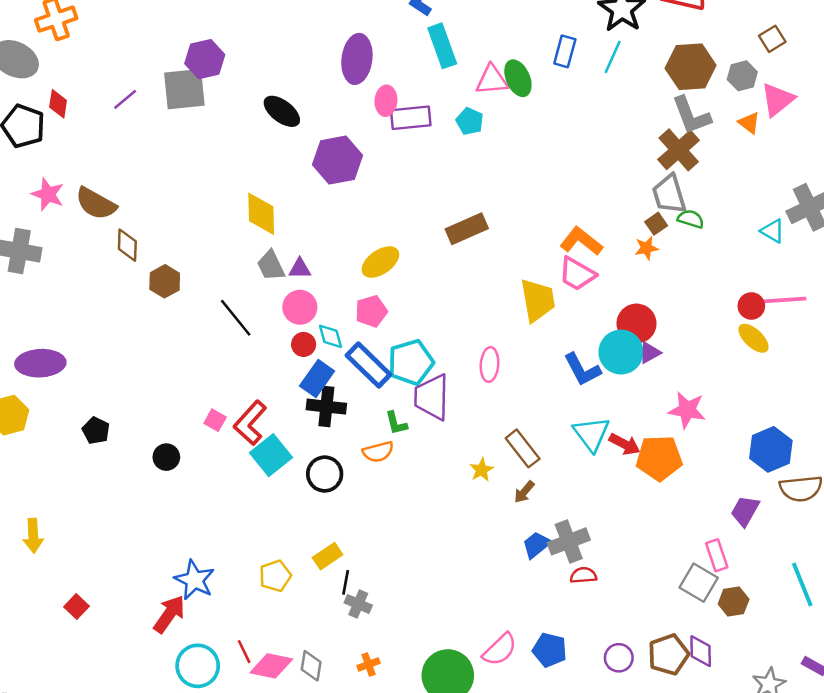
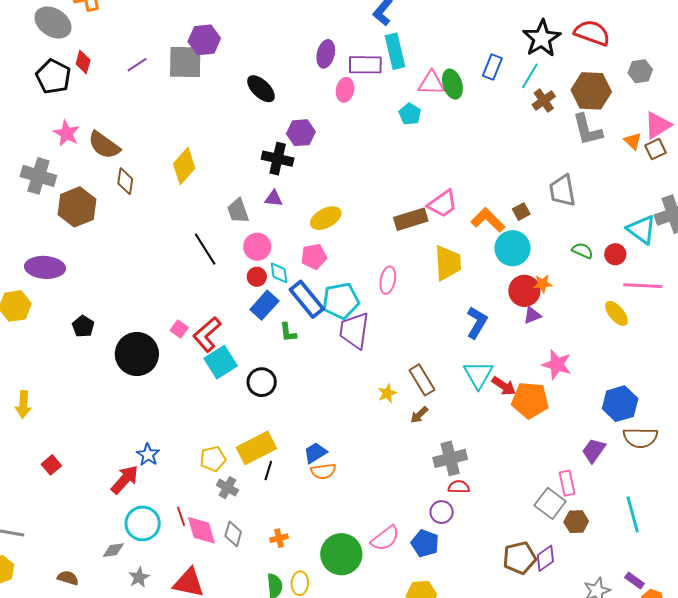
brown square: (772, 39) -> (656, 149), moved
purple ellipse: (357, 59) -> (326, 54), size x0.7
gray hexagon: (742, 76) -> (640, 71), moved
purple rectangle: (411, 118) -> (365, 65), moved
brown cross: (679, 150) -> (544, 101), moved, size x0.7
purple hexagon: (337, 160) -> (301, 133), size x0.7
yellow diamond: (261, 214) -> (184, 166), moved, turned 36
green semicircle: (691, 219) -> (582, 251), moved
brown square: (656, 224) -> (521, 212), moved
brown rectangle: (467, 229) -> (411, 219), moved
cyan triangle: (773, 231) -> (642, 229), size x1.5
orange star: (646, 248) -> (543, 284), moved
purple triangle: (300, 269) -> (274, 198), moved
pink trapezoid: (577, 274) -> (443, 204), moved, turned -72
brown hexagon: (165, 281) -> (77, 207), moved, size x1.5
red circle: (751, 306) -> (615, 254), moved
cyan circle: (621, 352) -> (512, 248), moved
pink ellipse: (490, 365) -> (388, 280), moved
blue L-shape: (582, 370) -> (477, 323), turned -128
black cross: (326, 407) -> (278, 159), moved
green L-shape: (396, 423) -> (288, 332), moved
orange semicircle: (378, 452) -> (323, 471), moved
black circle: (166, 457) -> (137, 354), size x2.0
blue trapezoid: (536, 545) -> (315, 453), moved
yellow rectangle: (328, 556) -> (256, 448), size x1.6
blue star: (194, 580) -> (148, 455), size x0.7
gray cross: (358, 604) -> (227, 488), moved
purple diamond: (701, 651) -> (545, 558), turned 48
purple circle: (619, 658) -> (442, 512), moved
pink diamond: (271, 666) -> (201, 530), turned 56

